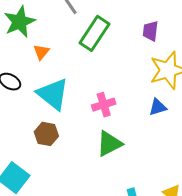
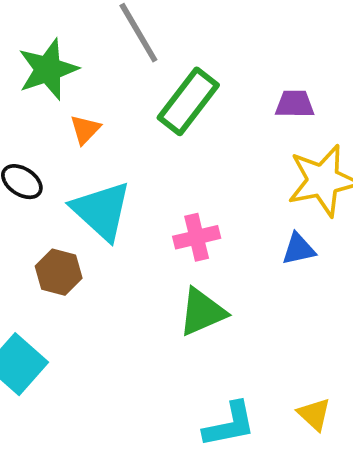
purple trapezoid: (150, 31) -> (295, 104), turned 80
brown hexagon: (46, 134) -> (59, 272), moved

